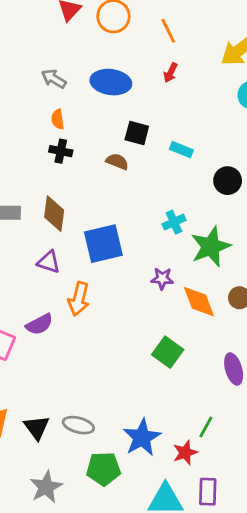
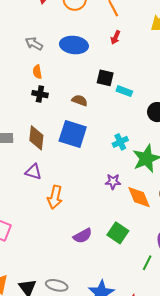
black square: (137, 133) -> (105, 78), moved
blue square: (103, 244) -> (73, 134), moved, turned 32
purple semicircle: (39, 324) -> (83, 236), moved
green line: (206, 427) -> (147, 263), moved

